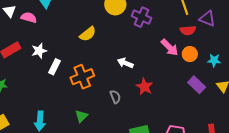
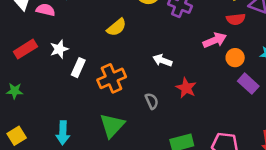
pink arrow: (170, 47) -> (215, 40), turned -66
orange circle: (190, 54) -> (235, 58), moved
green triangle: (81, 116) -> (112, 125), size x1.6

